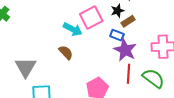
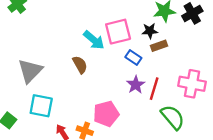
blue rectangle: (117, 35) -> (133, 58), moved
purple star: (125, 50) -> (136, 85), moved, size x0.7
red line: (128, 74) -> (154, 89), moved

